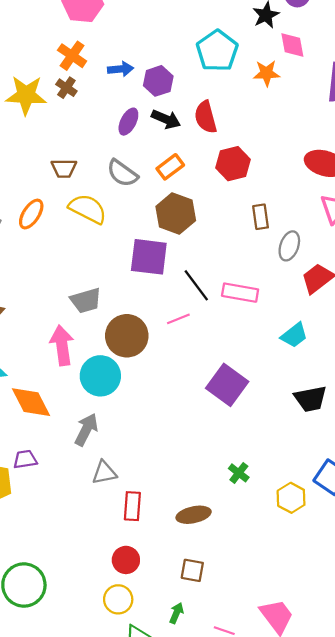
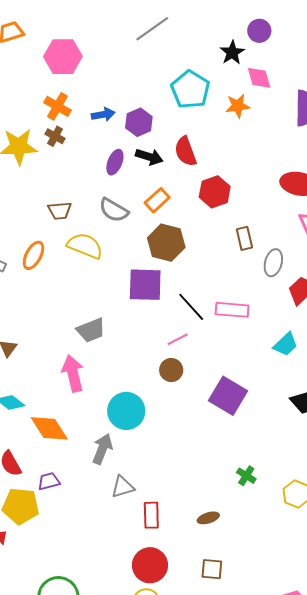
brown circle: (127, 336) -> (171, 370), moved, size x0.6
cyan circle: (100, 376) -> (126, 411), moved
brown ellipse: (194, 515) -> (208, 518), size x0.7
red circle: (126, 560) -> (150, 565), size x1.4

